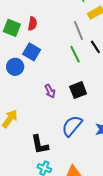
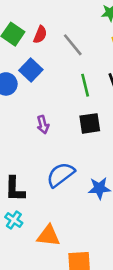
gray line: (79, 31) -> (73, 45), moved, turned -30
black square: (78, 90) -> (90, 123), moved

